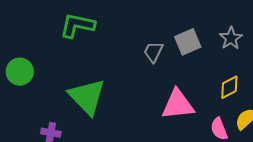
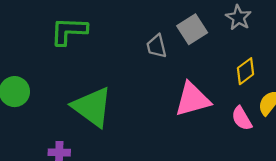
gray trapezoid: (153, 52) -> (157, 46), turned -30

